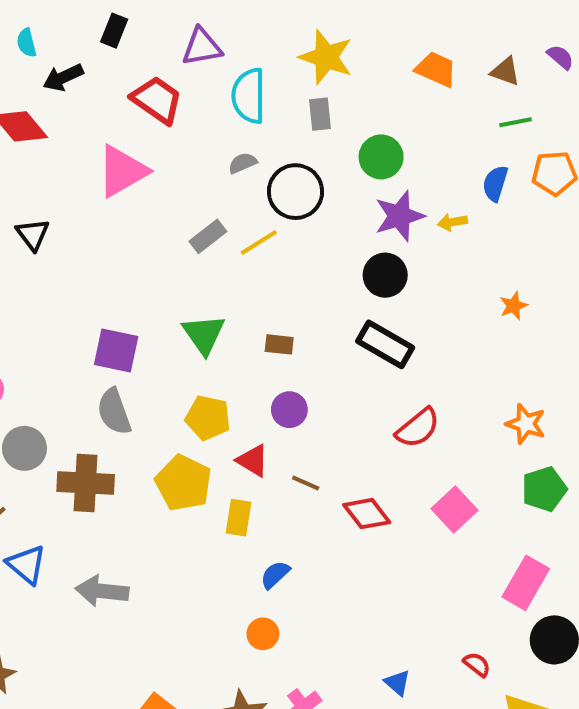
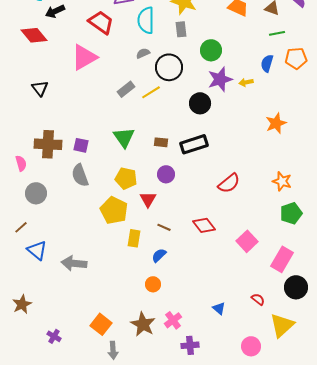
black circle: (385, 275) -> (200, 103), moved
orange star: (514, 306) -> (276, 123), size x1.5
black rectangle: (385, 344) -> (194, 144), moved, turned -48
purple square: (116, 351) -> (81, 145), size x0.7
red triangle: (253, 461) -> (148, 199), turned 30
brown cross: (86, 483) -> (48, 144), moved
brown line: (306, 483) -> (164, 227), moved
pink square: (454, 509) -> (247, 241), moved
yellow rectangle: (238, 518) -> (134, 238), moved

